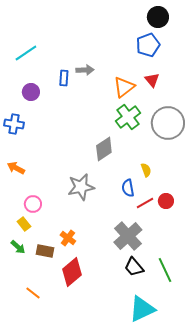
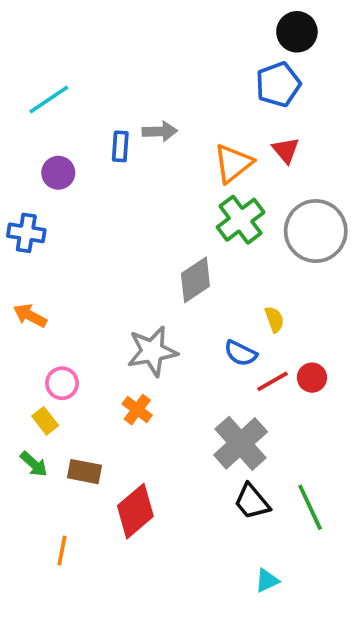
blue semicircle: (128, 188) -> (241, 353), turned -54
orange cross: (68, 238) -> (137, 410), moved
orange line: (33, 293) -> (62, 551), turned 63
cyan triangle: (142, 309) -> (267, 581), size x0.5

